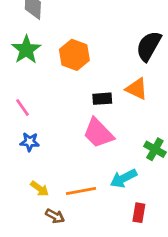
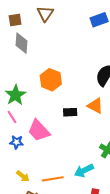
green star: (26, 50) -> (15, 95), moved
pink trapezoid: (98, 133) -> (39, 131), moved

